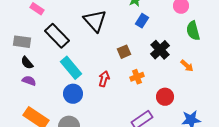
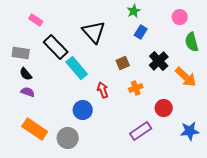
orange arrow: (187, 66) -> (186, 77), size x1.6
cyan rectangle: (71, 68) -> (77, 68), moved
red arrow: (104, 79) -> (103, 90), turned -35
blue circle: (73, 94) -> (83, 110), moved

